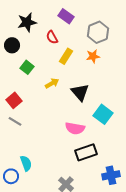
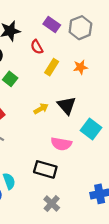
gray hexagon: (98, 32) -> (80, 28), moved
yellow arrow: (52, 83) -> (41, 109), moved
black rectangle: (86, 152) -> (45, 169), moved, turned 35

